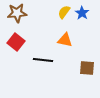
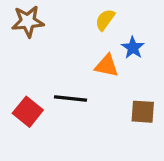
blue star: (82, 13) -> (133, 48), moved
red square: (16, 42) -> (28, 112), moved

